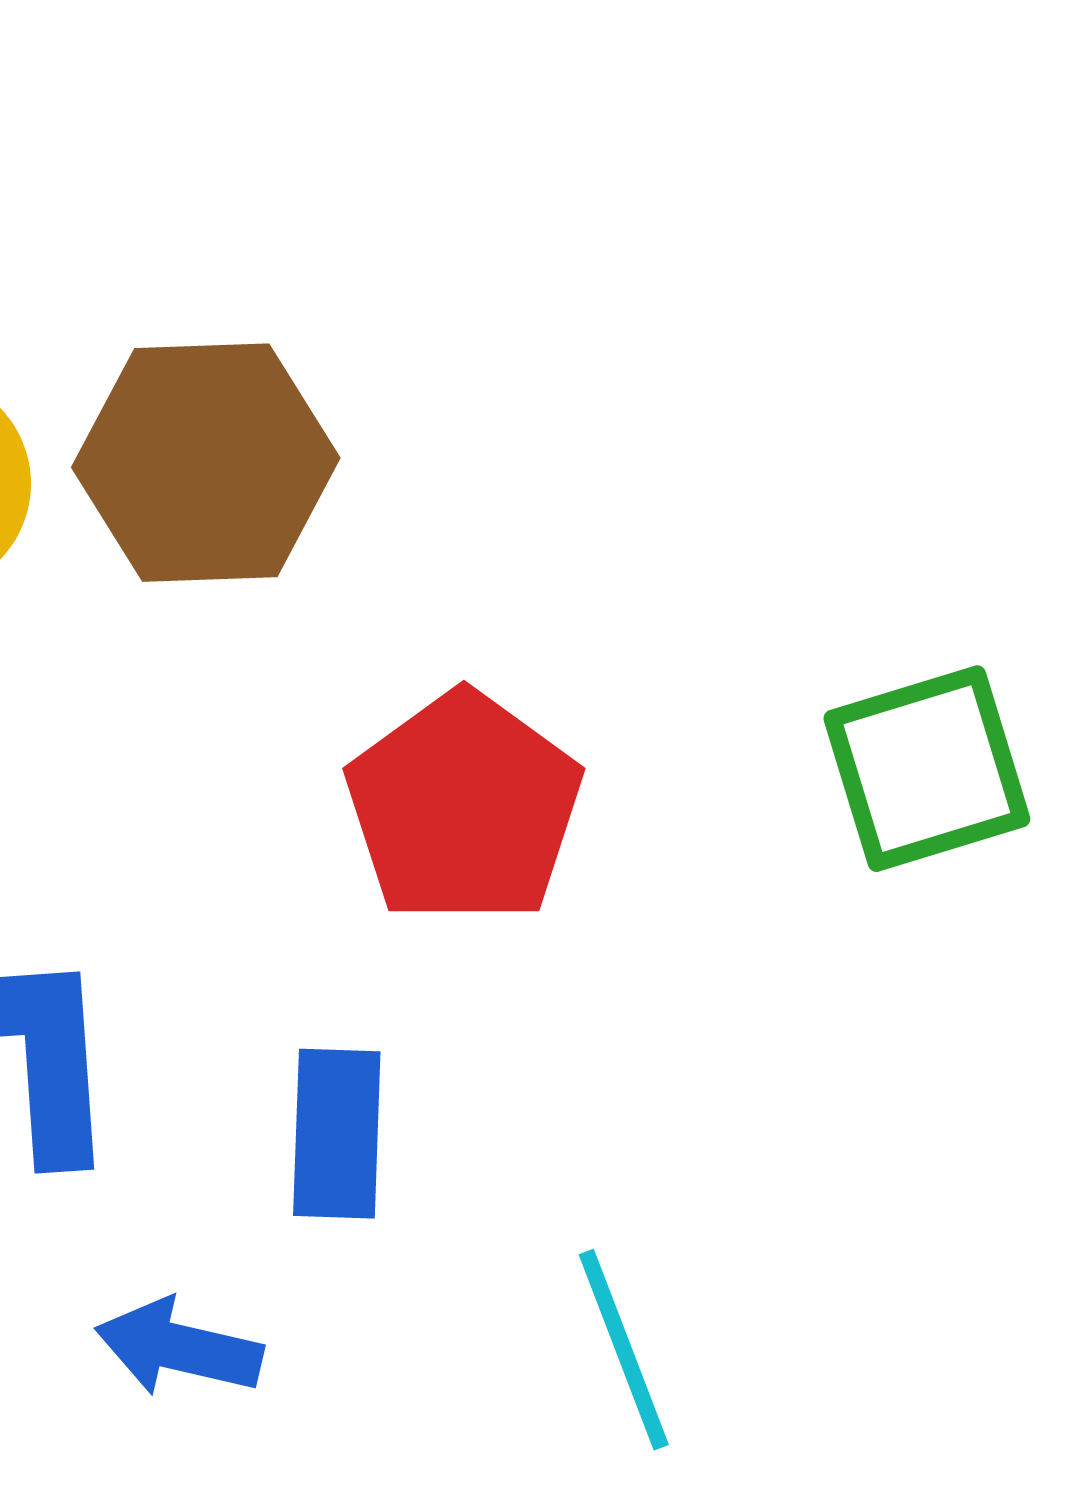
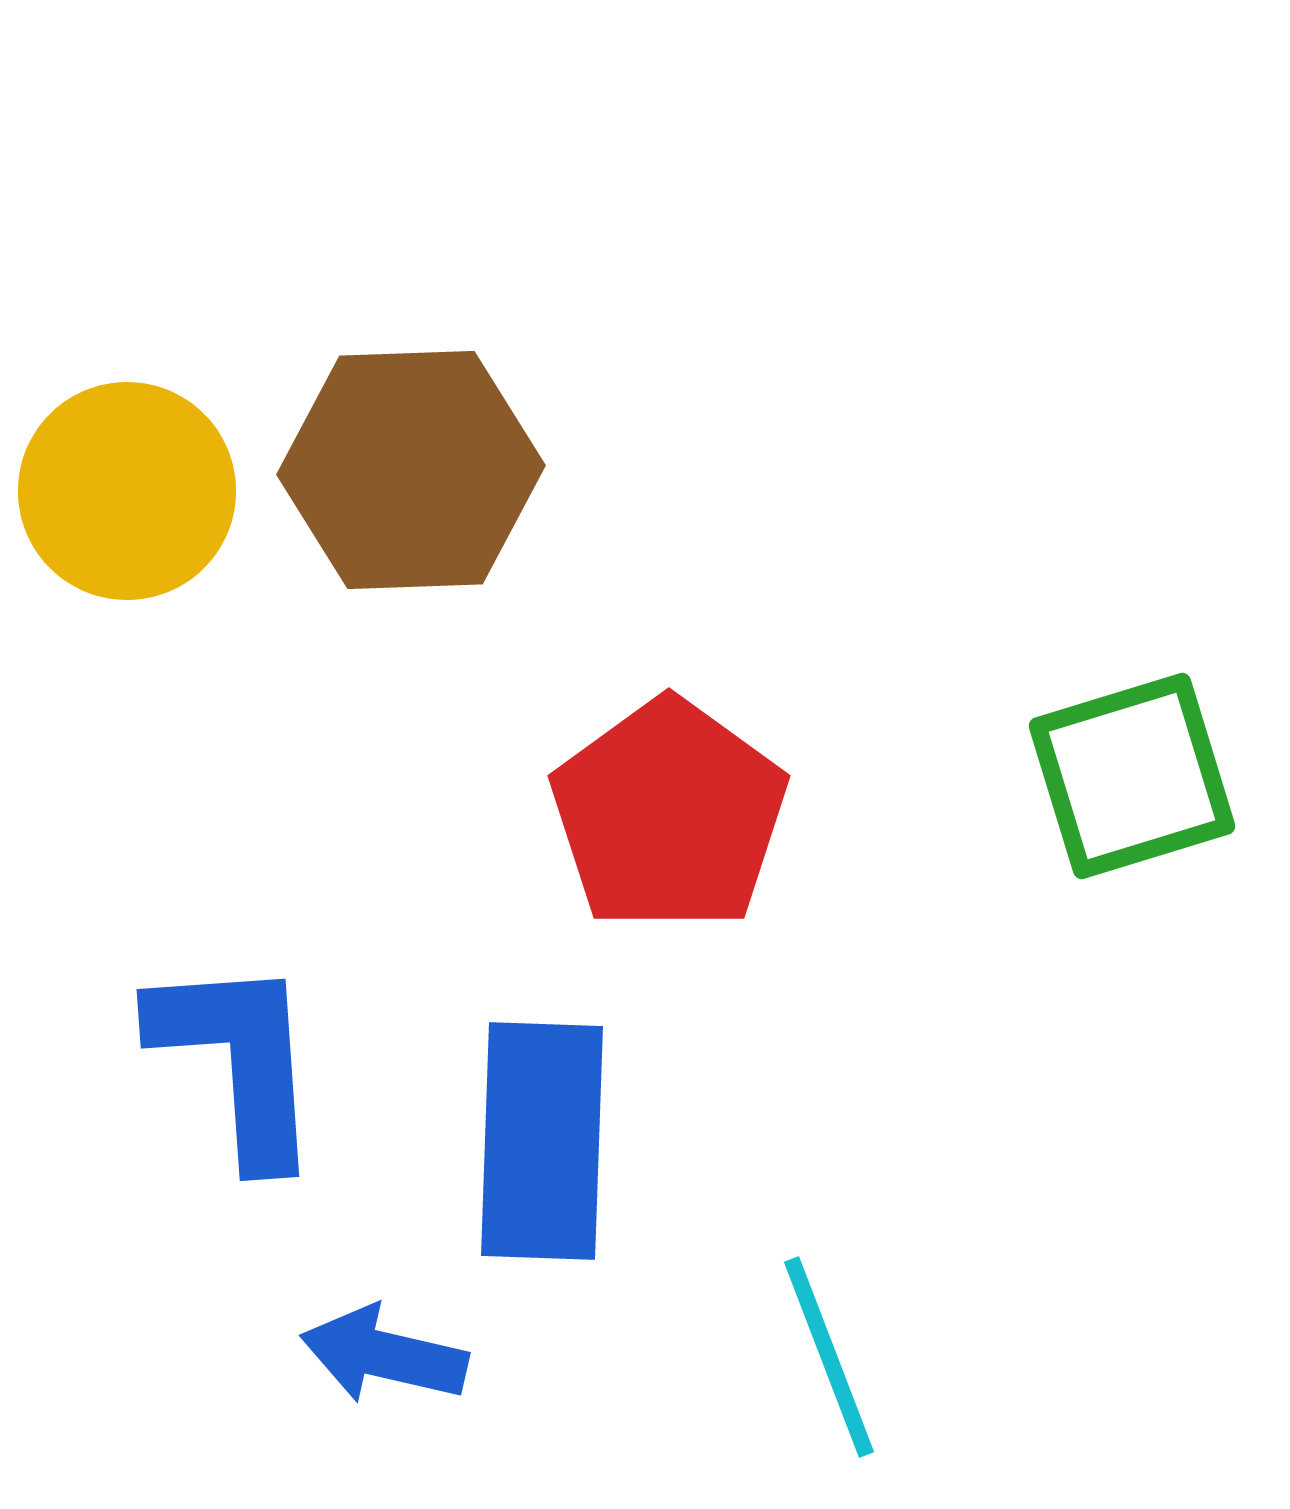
blue rectangle: (337, 1134) -> (542, 1141), size x1.4

